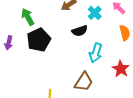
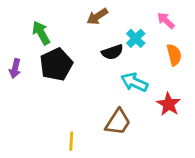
cyan cross: (95, 13) -> (136, 38), moved
cyan arrow: (96, 53) -> (134, 82), turned 96

